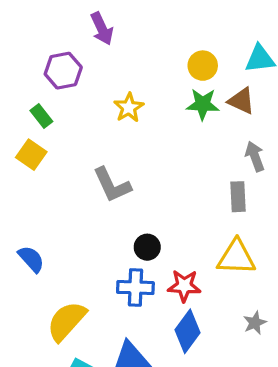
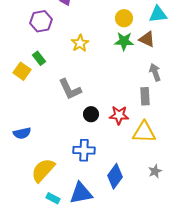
green rectangle: (41, 116) -> (39, 58), moved
black circle: (147, 247) -> (91, 114), moved
blue semicircle: (31, 259) -> (22, 133), turned 120
red star: (184, 286) -> (119, 115), moved

